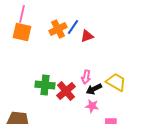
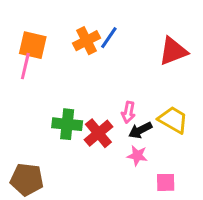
pink line: (22, 14) -> (25, 66), moved
red triangle: (87, 36) -> (173, 51), moved, size x1.5

